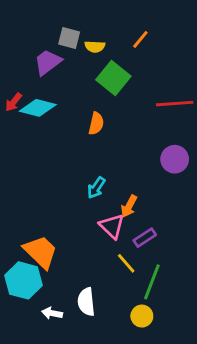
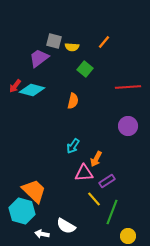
green square: (113, 78) -> (85, 69), size x0.7
pink triangle: (112, 226) -> (84, 173), turned -48
white semicircle: (86, 302) -> (66, 226), turned -54
yellow circle: (142, 316) -> (128, 236), moved

